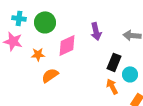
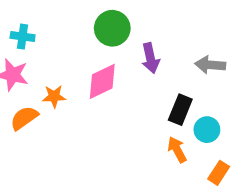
green circle: (45, 22) -> (112, 28), moved
orange semicircle: (50, 75) -> (24, 118), moved

